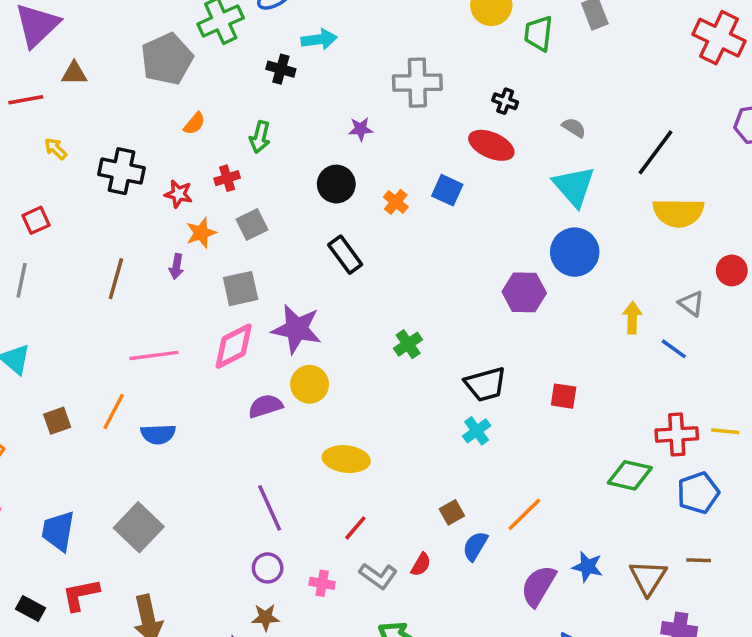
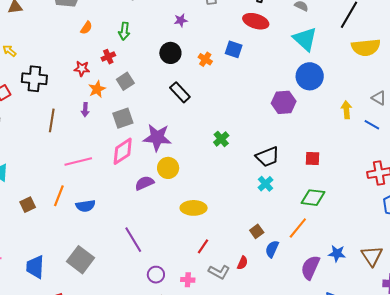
black cross: (122, 171) -> (34, 79), moved
green diamond: (630, 475) -> (313, 198), moved
purple line: (270, 508) -> (133, 240), moved

